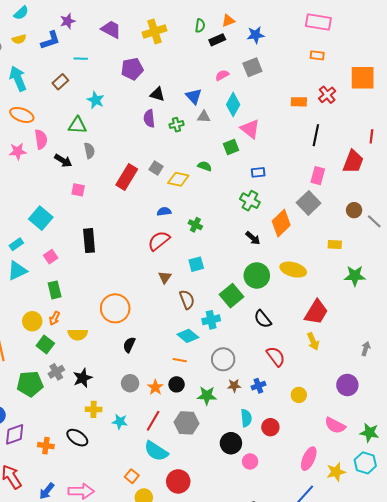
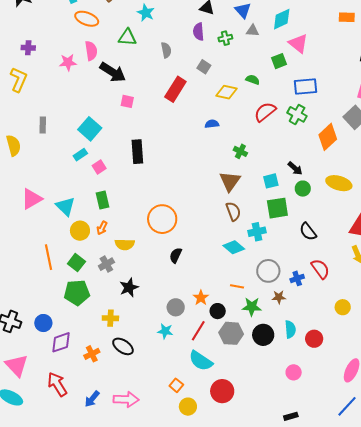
cyan diamond: (233, 105) -> (282, 19), turned 35
orange ellipse: (22, 115) -> (87, 19), moved
gray semicircle: (89, 151) -> (166, 50), moved
black arrow: (63, 161) -> (113, 72), size x1.5
gray square: (156, 168) -> (204, 67), moved
blue rectangle: (258, 172) -> (306, 87), size x1.6
green cross: (195, 225) -> (240, 151), moved
black arrow: (253, 238) -> (295, 168), moved
red semicircle: (159, 241) -> (265, 112), moved
cyan rectangle: (16, 244) -> (80, 155), moved
cyan square: (196, 264) -> (271, 181), moved
cyan triangle: (17, 271) -> (65, 206), moved, turned -50
green circle: (257, 276) -> (303, 189), size x0.6
brown triangle: (165, 277) -> (230, 181), moved, size x1.6
green square: (231, 296) -> (277, 208), turned 30
green square: (45, 345) -> (76, 263), moved
orange line: (180, 360) -> (237, 286), moved
gray cross: (56, 372) -> (106, 264), moved
gray circle: (130, 383) -> (176, 307), moved
black circle: (177, 384) -> (218, 311), moved
blue cross: (258, 386) -> (297, 278), moved
yellow cross: (94, 409) -> (110, 318), moved
black circle: (231, 443) -> (263, 335), moved
orange cross: (46, 446) -> (92, 354), turned -35

